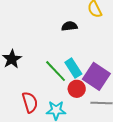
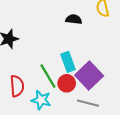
green line: (56, 71) -> (48, 76), moved

